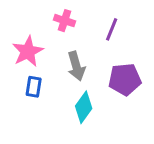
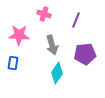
pink star: (28, 51) -> (19, 35), turned 30
blue rectangle: (34, 87) -> (13, 63), moved

